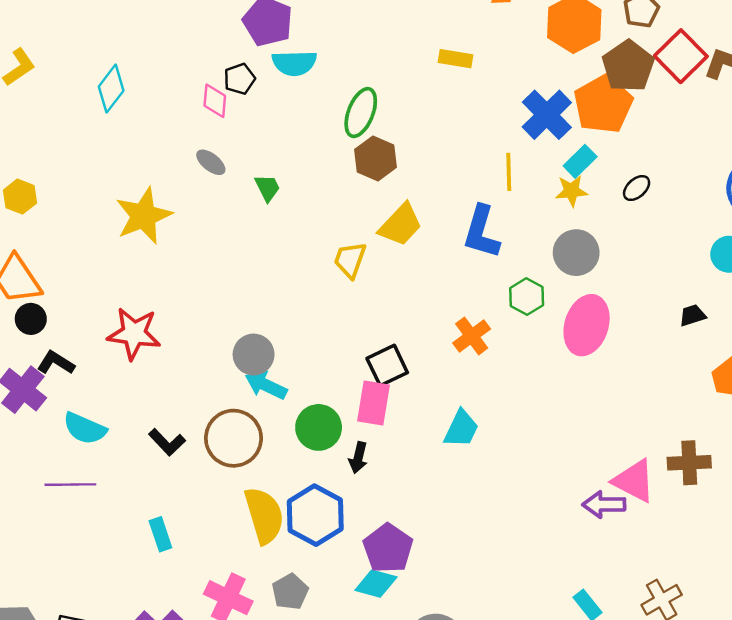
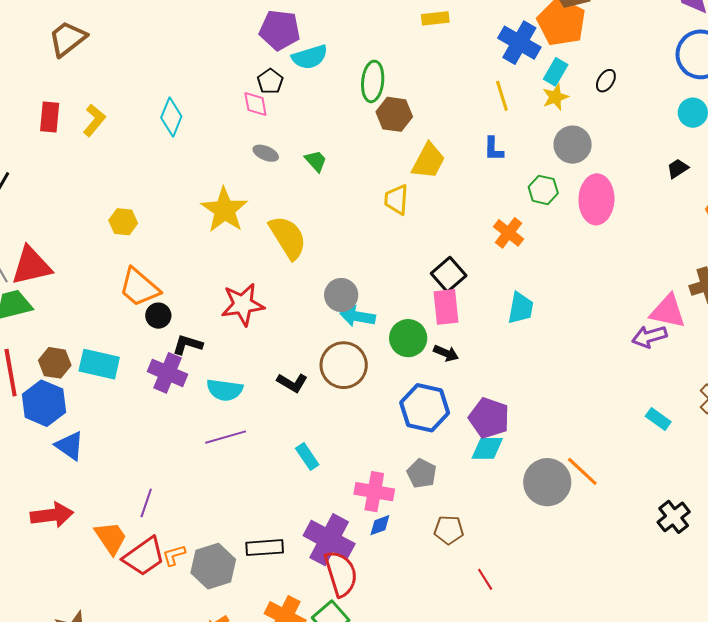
blue L-shape: (481, 232) -> (494, 149), size x0.6
black arrow: (358, 458) -> (446, 353), turned -65
yellow semicircle: (264, 515) -> (288, 237), moved

